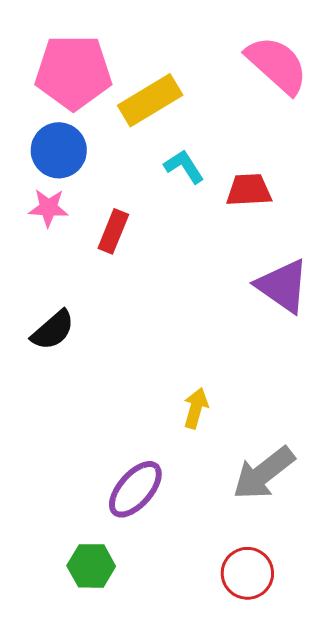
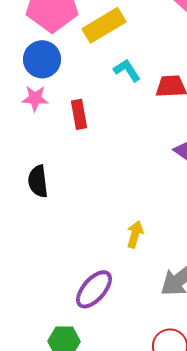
red rectangle: (113, 231) -> (79, 114), turned -32
black semicircle: (53, 330) -> (38, 181), turned 124

